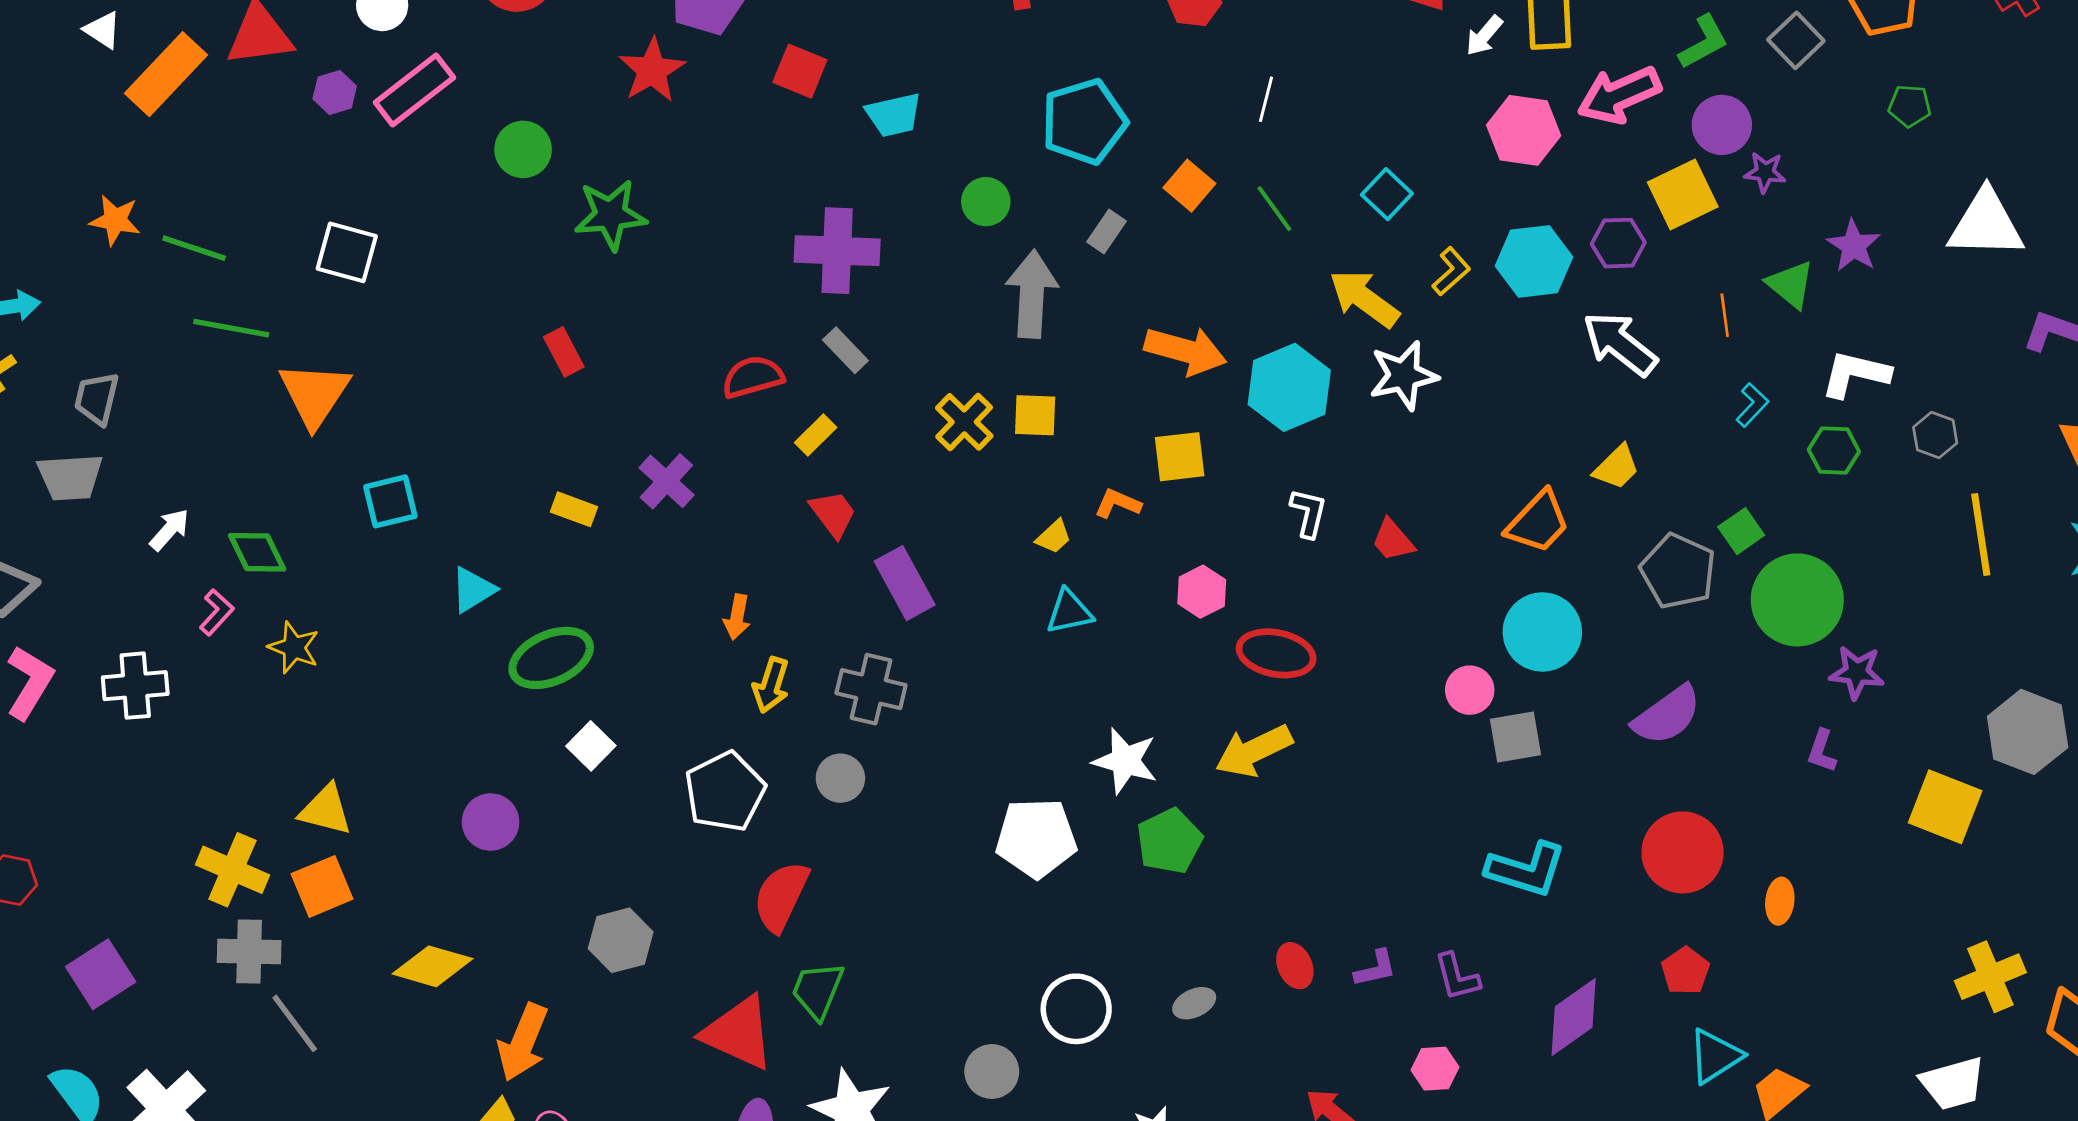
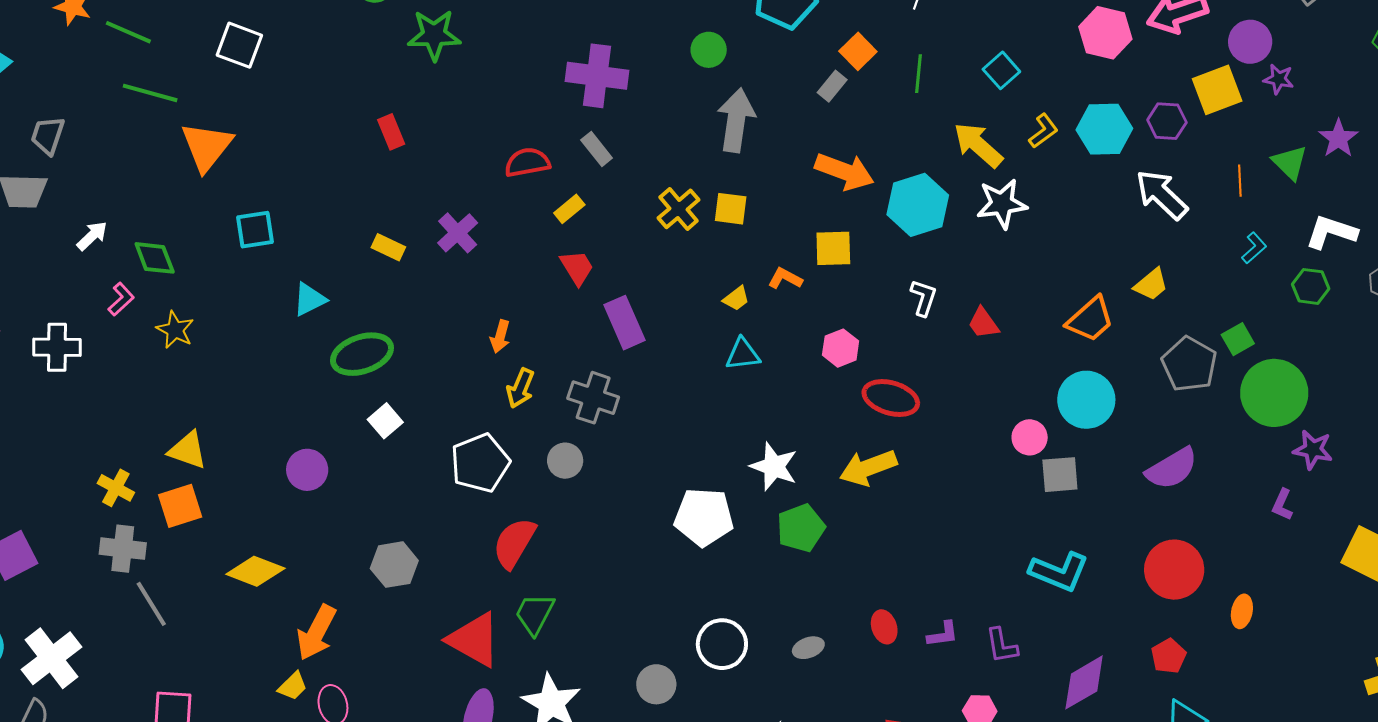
green line: (1274, 209) -> (918, 74), turned 36
gray rectangle: (1106, 232) -> (832, 86), moved
yellow cross: (232, 870) -> (116, 488), size x0.7

